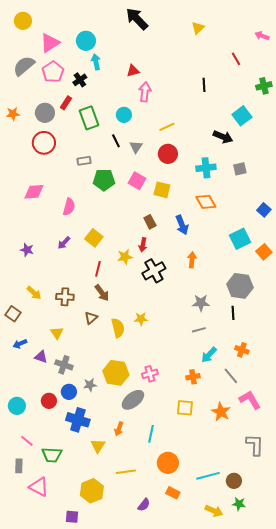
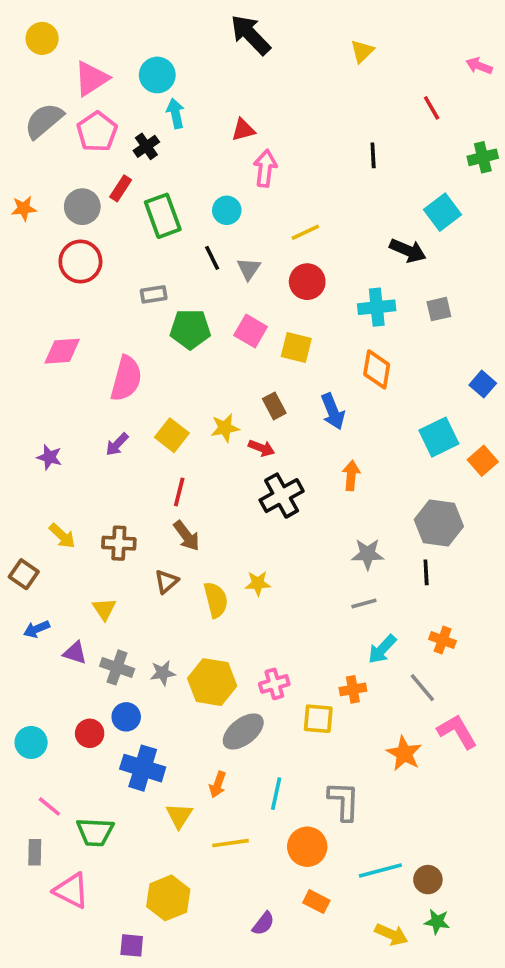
orange diamond: (206, 202) -> (377, 369), turned 40
pink semicircle: (69, 207) -> (126, 379), size x1.4
red arrow: (143, 245) -> (261, 448), turned -80
yellow star: (125, 257) -> (225, 428), moved
gray star: (90, 385) -> (163, 673), moved
yellow square: (185, 408) -> (318, 719), moved
gray L-shape: (255, 445) -> (344, 801), moved
yellow line: (126, 472) -> (230, 843), moved

